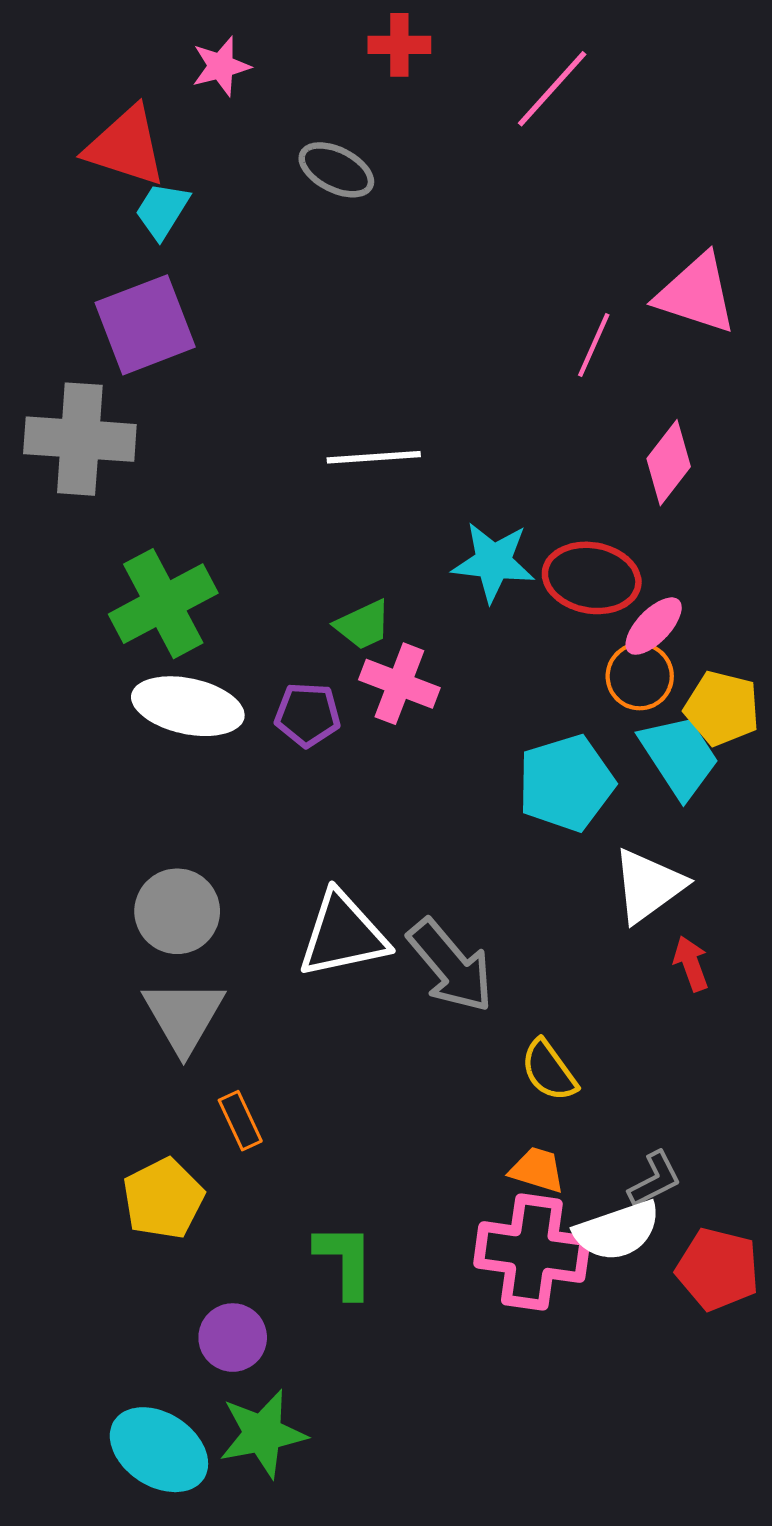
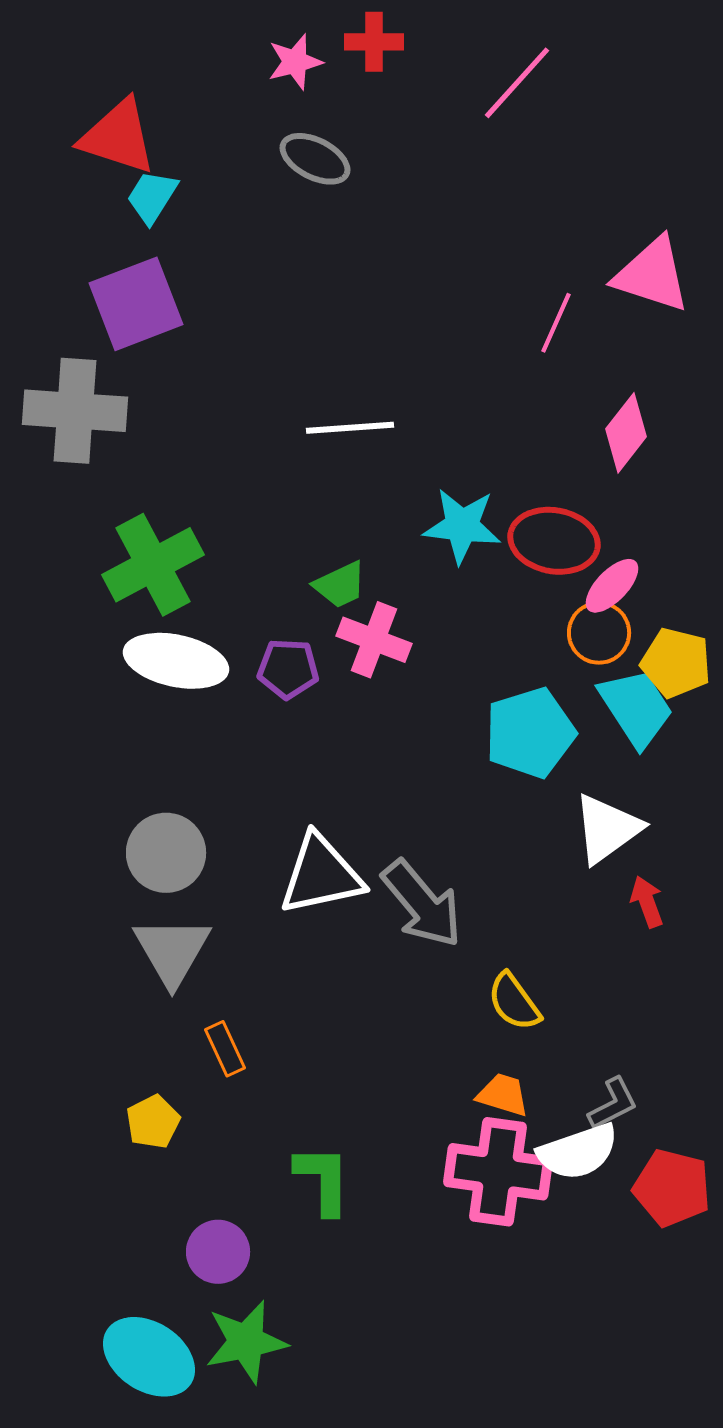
pink star: (221, 66) -> (295, 62), moved
yellow pentagon: (163, 1199) -> (153, 1122), size x0.7

